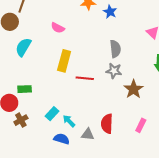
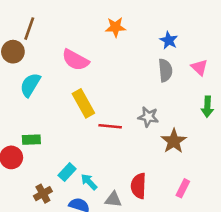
blue star: (110, 12) -> (169, 40), moved
pink semicircle: (58, 28) -> (75, 60), size x1.5
gray semicircle: (115, 49) -> (165, 70), moved
yellow rectangle: (64, 61) -> (83, 103), turned -45
brown cross: (21, 120) -> (43, 194), moved

